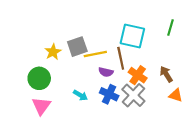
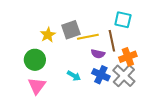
cyan square: (132, 36) -> (123, 20), size x0.7
orange cross: (138, 75) -> (128, 57), turned 36

